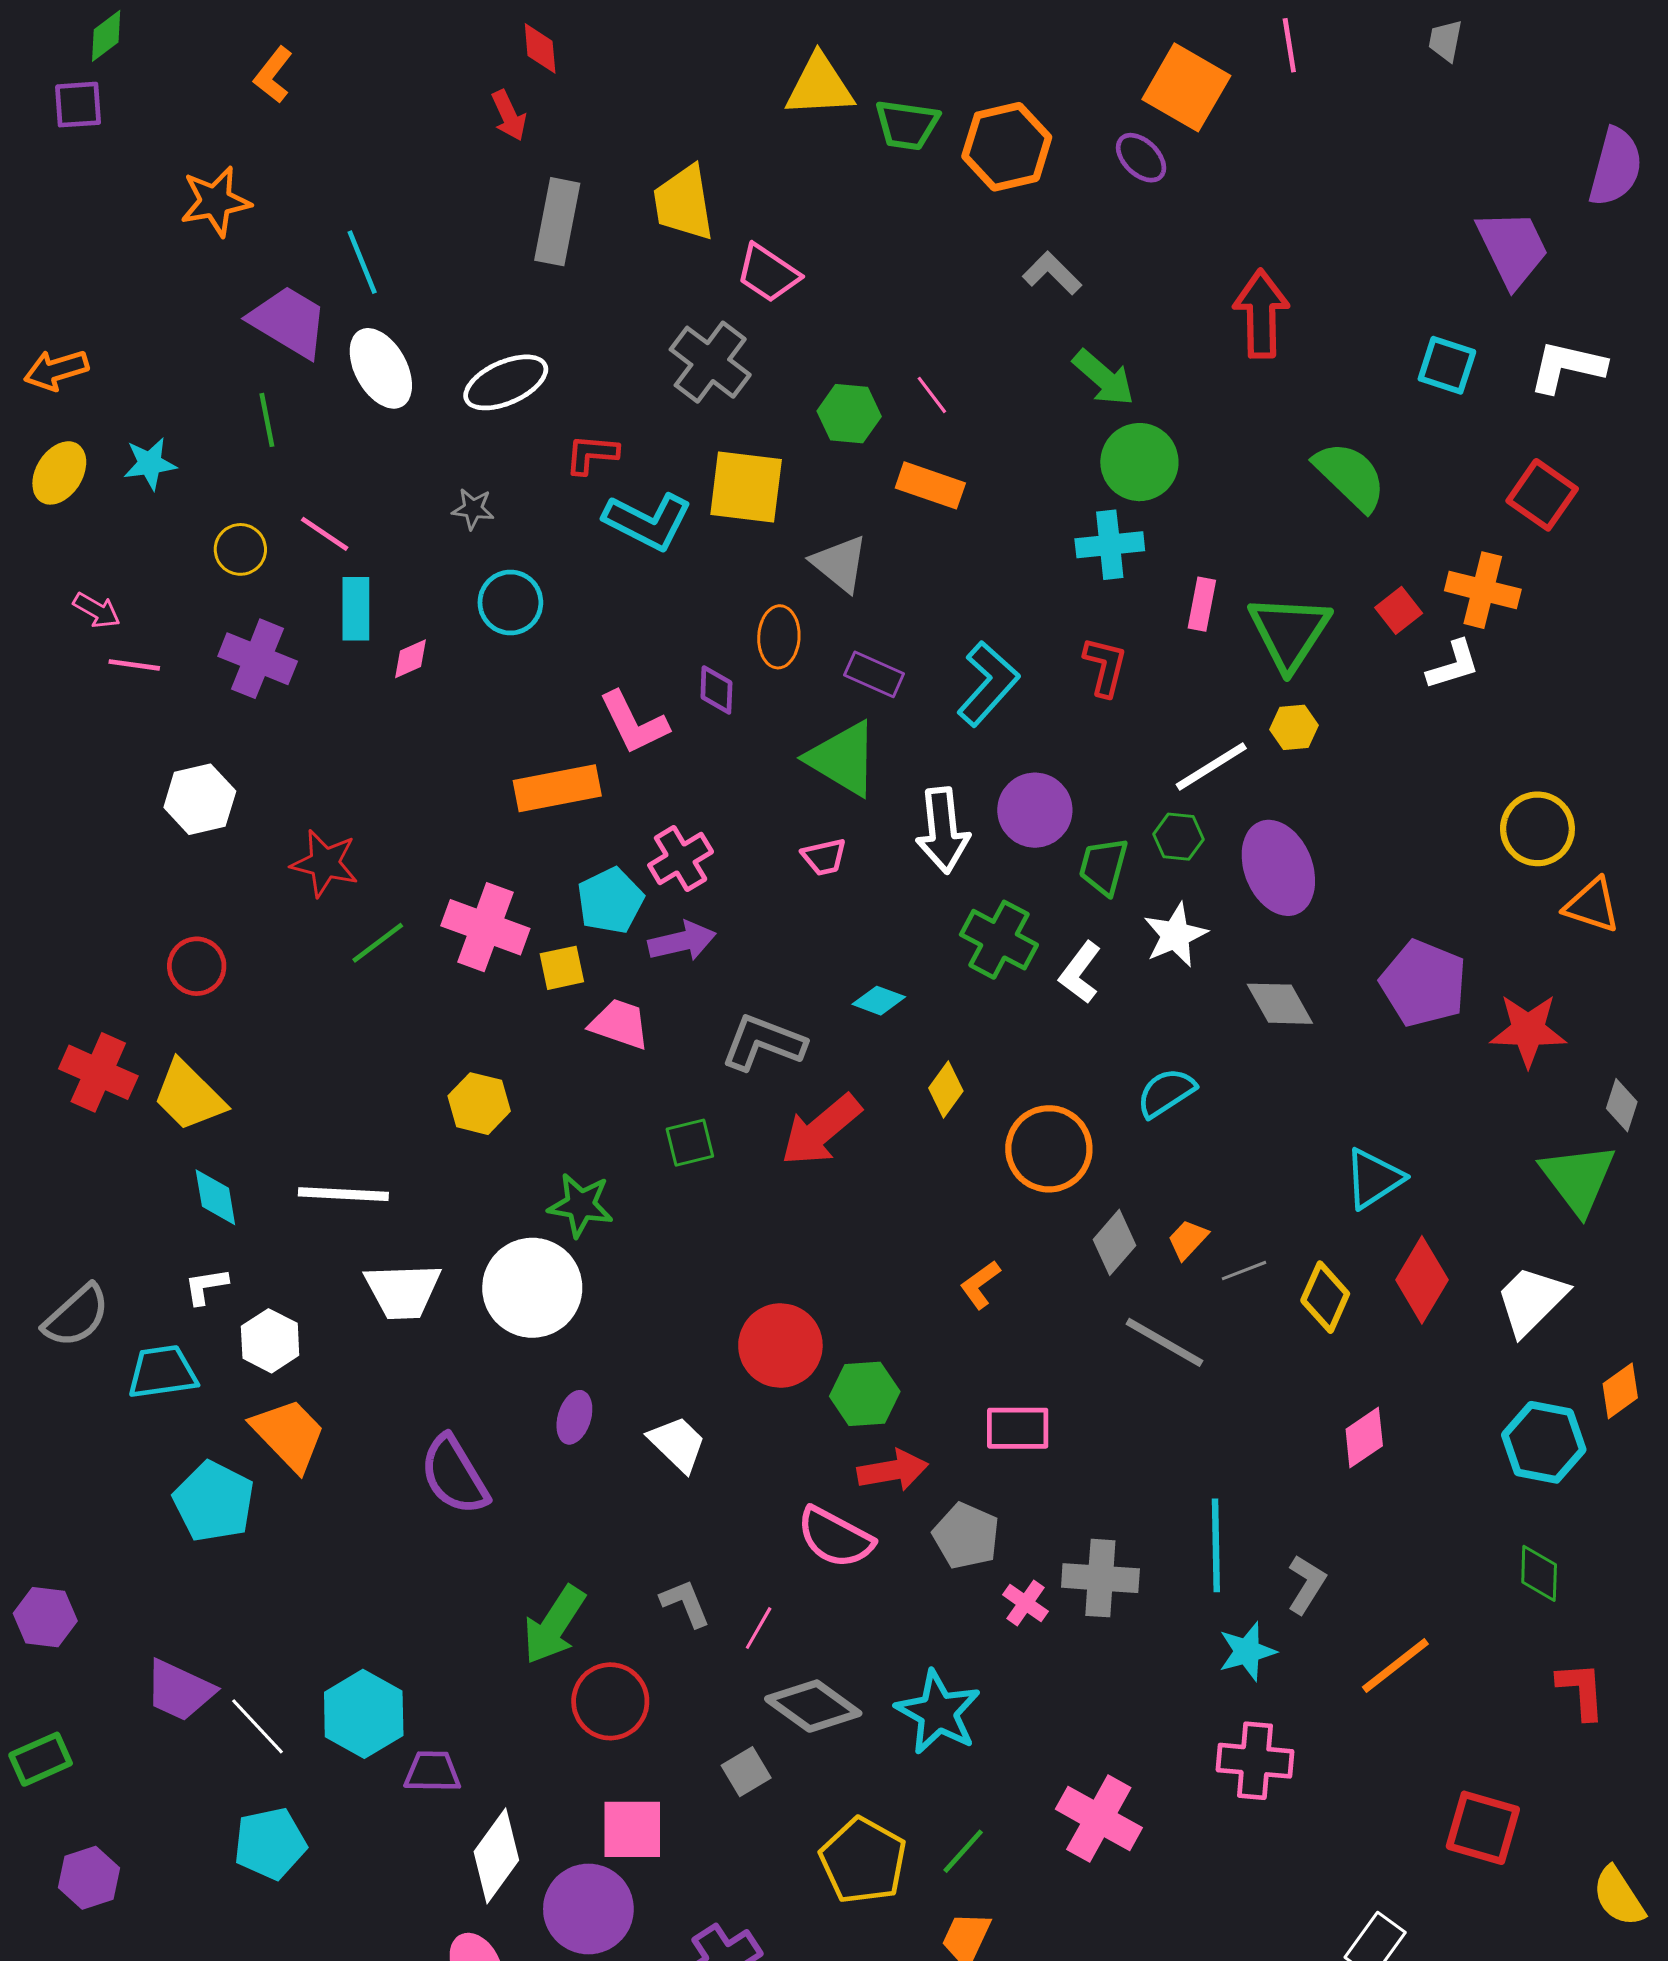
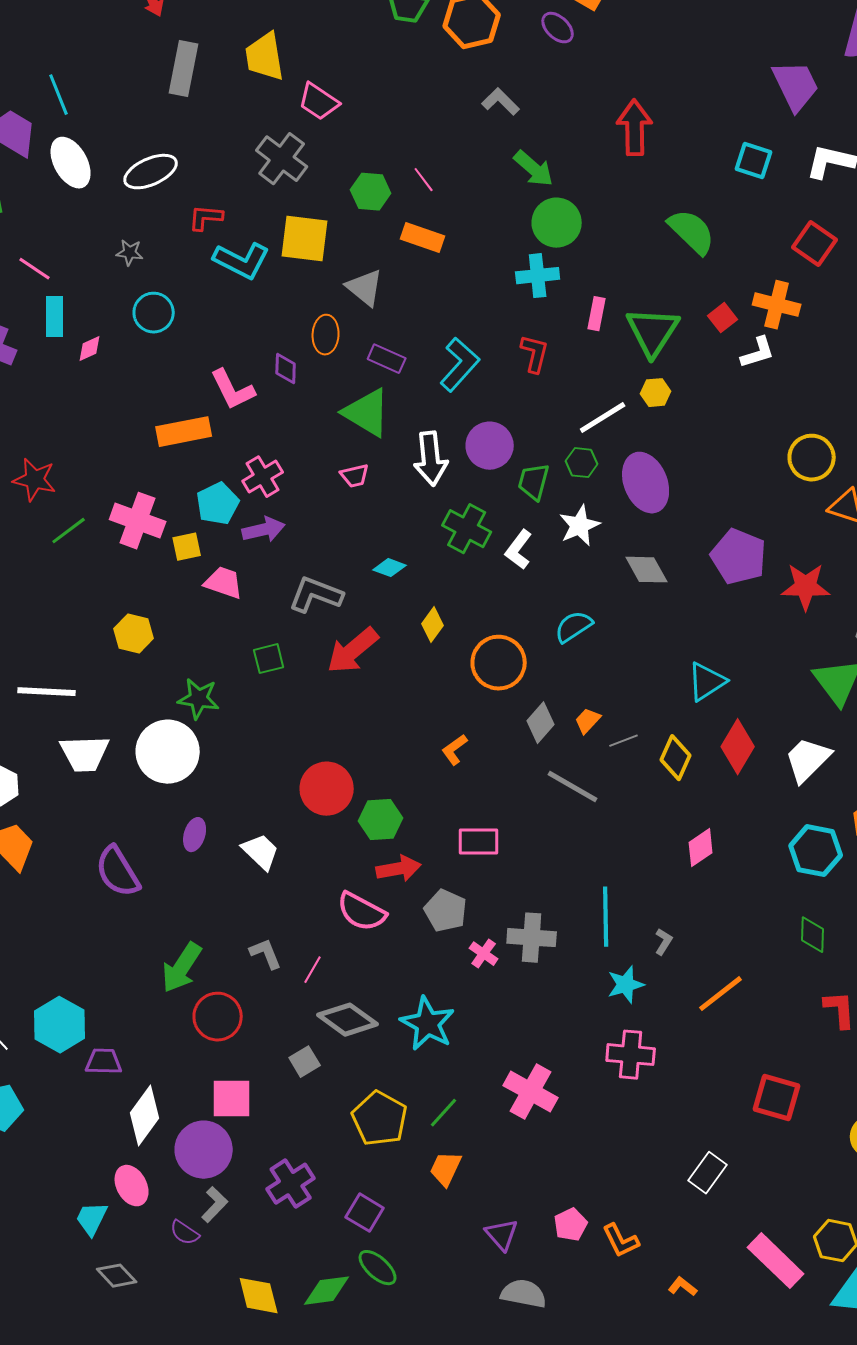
gray L-shape: (1306, 1584) -> (664, 942), size x0.7

